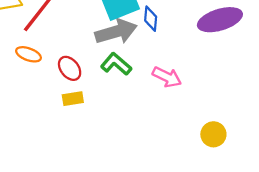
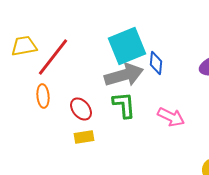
orange ellipse: (28, 54) -> (43, 96), turned 65
green L-shape: (116, 64) -> (124, 105), turned 44

